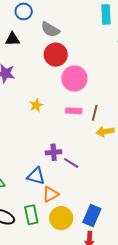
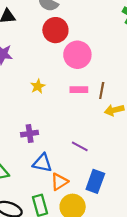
purple cross: (54, 152) -> (30, 134), moved
blue rectangle: (92, 215) -> (95, 181), moved

